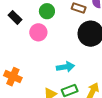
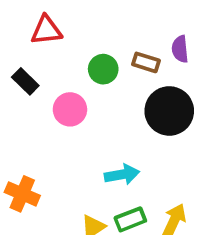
green circle: (47, 11) -> (103, 69), moved

